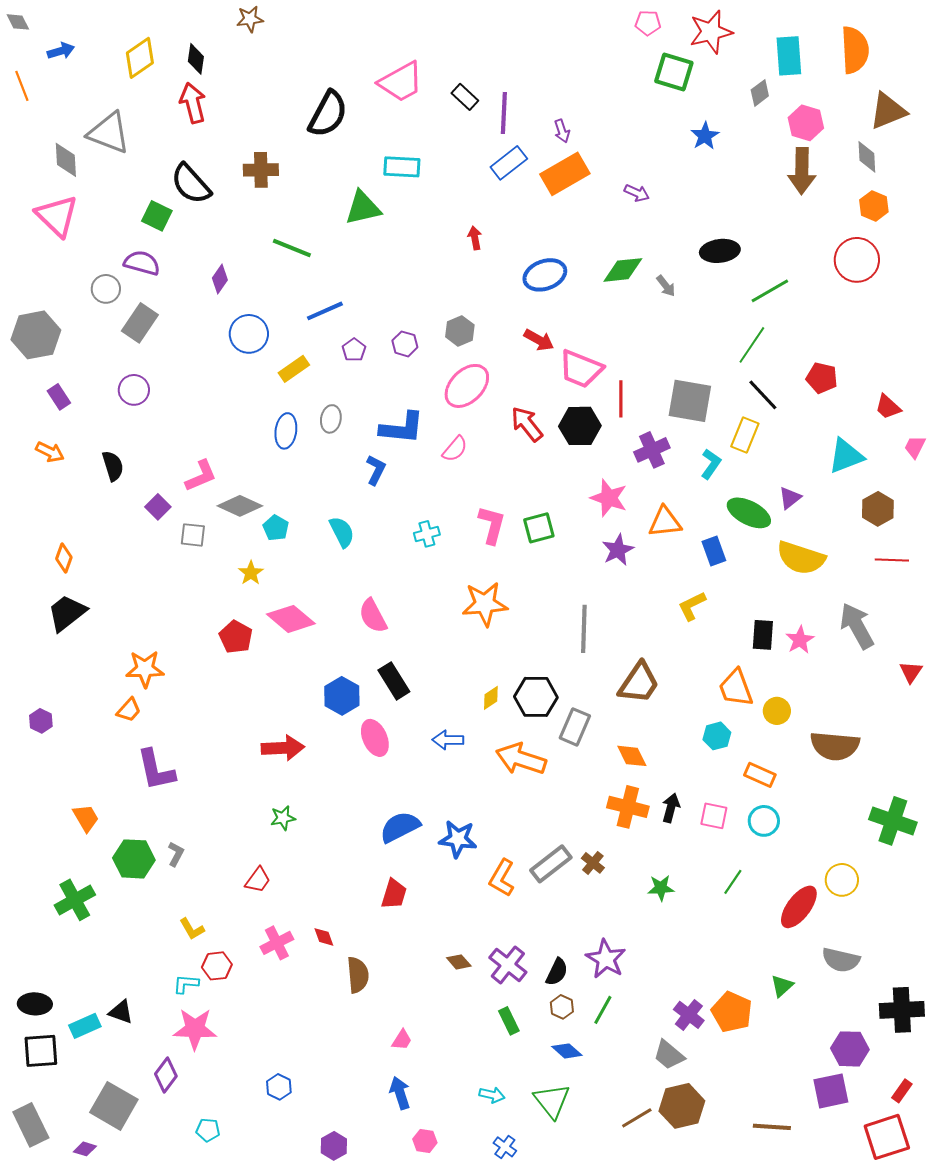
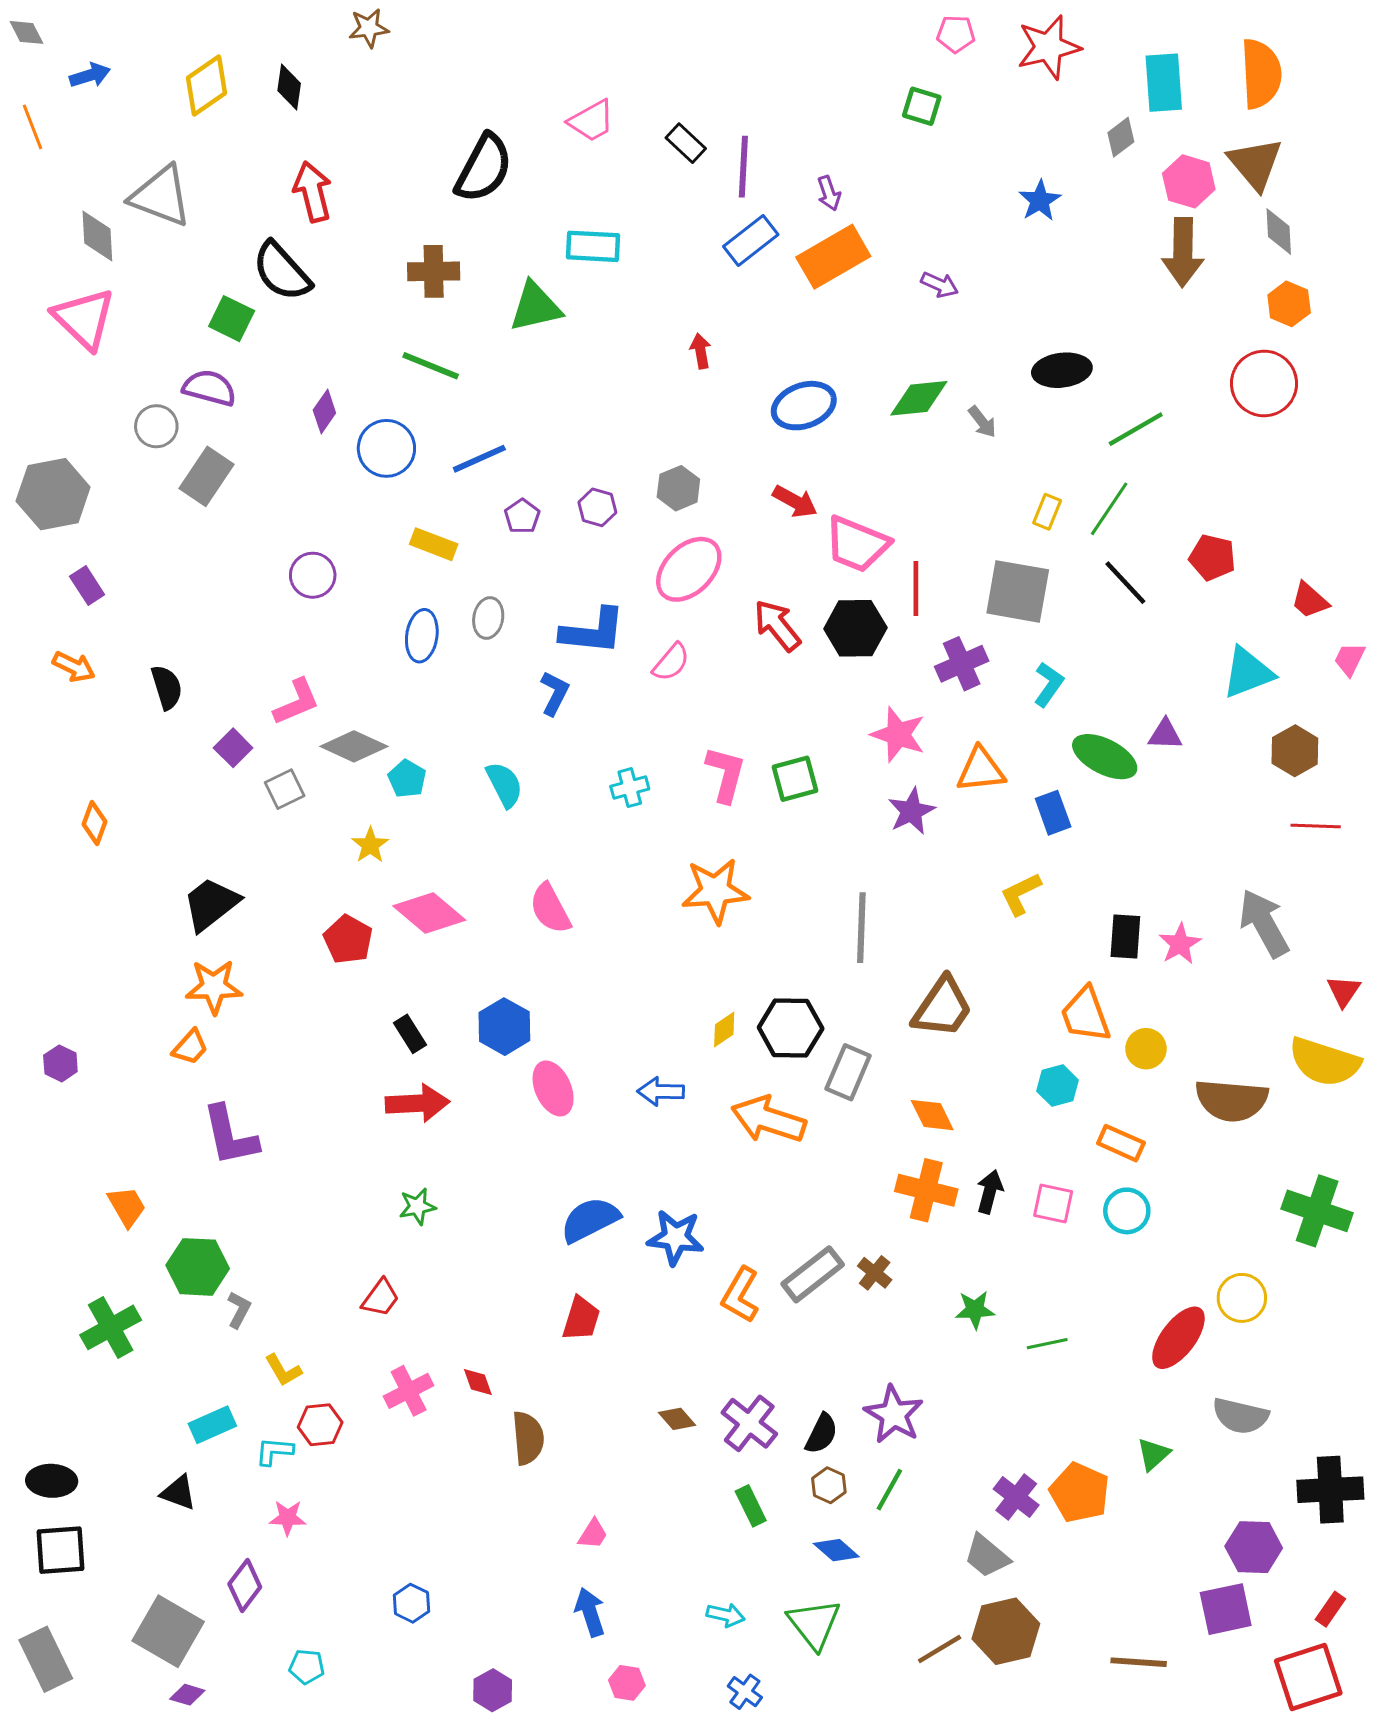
green square: (674, 72) -> (922, 106), moved, size x0.7
pink trapezoid: (401, 82) -> (591, 121), size x0.7
red arrow: (193, 103) -> (313, 192), moved
brown triangle: (888, 111) -> (1255, 164), moved, turned -48
brown cross: (261, 170) -> (434, 271), moved
blue circle: (249, 334) -> (386, 448), moved
yellow rectangle: (294, 369) -> (434, 544), turned 56
purple circle: (134, 390) -> (313, 575), moved
yellow rectangle: (745, 435) -> (1047, 512), moved, size x0.7
purple triangle: (790, 498) -> (1165, 735), turned 40
gray square: (193, 535) -> (285, 789), turned -32
yellow semicircle: (801, 558) -> (1324, 1062), moved
black trapezoid: (67, 613) -> (211, 904), moved
black rectangle: (394, 681) -> (410, 1034), moved, size x0.7
gray L-shape: (176, 854) -> (239, 1310), moved
green line: (733, 882) -> (1047, 1344), moved, turned 44
cyan rectangle: (85, 1026) -> (212, 1425), moved
pink star: (195, 1029) -> (288, 1518), size x0.6
purple diamond: (85, 1149) -> (187, 1695), moved

